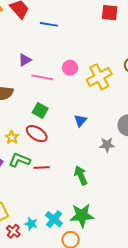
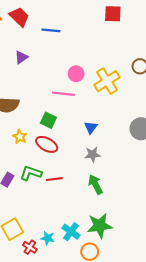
purple triangle: (25, 60) -> (21, 57), moved
pink line: (42, 77) -> (63, 94), moved
yellow star: (12, 137) -> (20, 137), moved
gray star: (107, 145) -> (92, 154), moved

